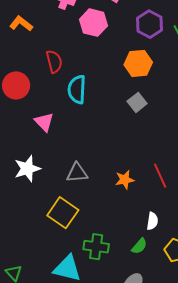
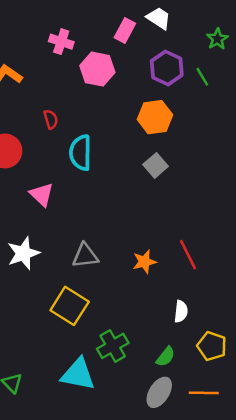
red semicircle: (54, 62) -> (51, 119), size x0.7
green semicircle: (139, 246) -> (166, 357), moved
green cross: (96, 247) -> (113, 346), turned -35

